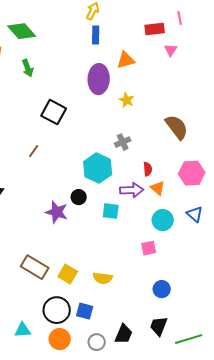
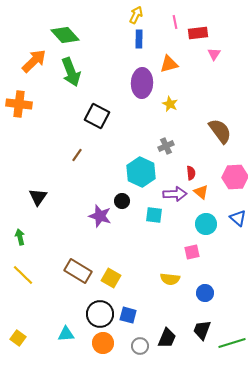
pink line: (180, 18) -> (175, 22), moved
green arrow: (28, 68) -> (71, 72), size x1.6
yellow semicircle: (103, 278) -> (170, 279), moved

